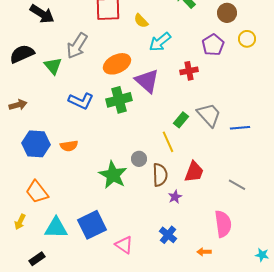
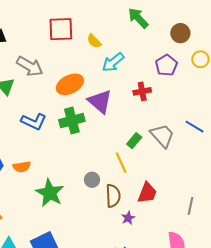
gray arrow: (77, 46) -> (30, 66), turned -92
blue line: (240, 128) -> (194, 127), moved, turned 36
green star: (113, 175) -> (50, 193), moved
gray line: (237, 185) -> (190, 206), turned 72

